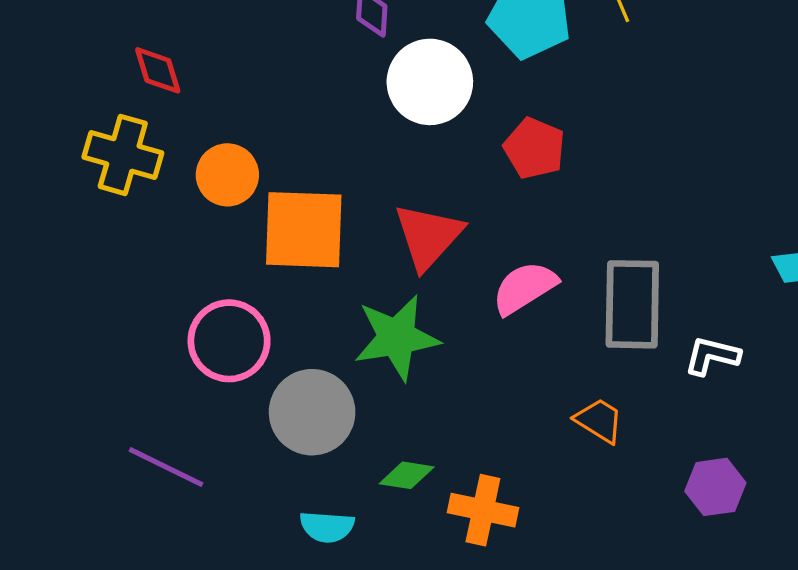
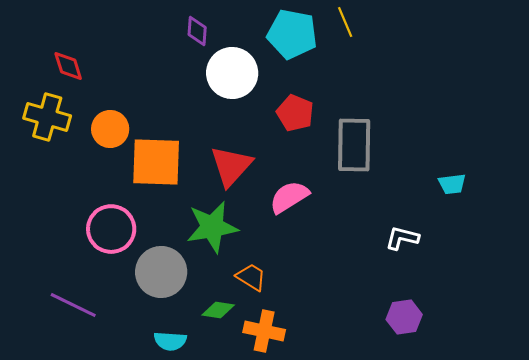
gray rectangle: (632, 304) -> (354, 145), moved
orange trapezoid: (599, 421) -> (251, 277), moved

